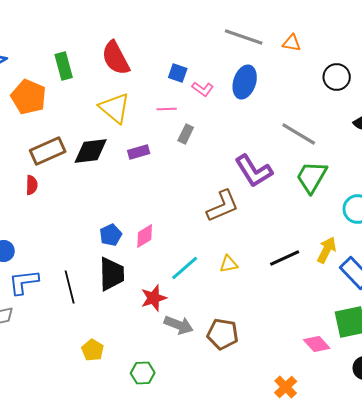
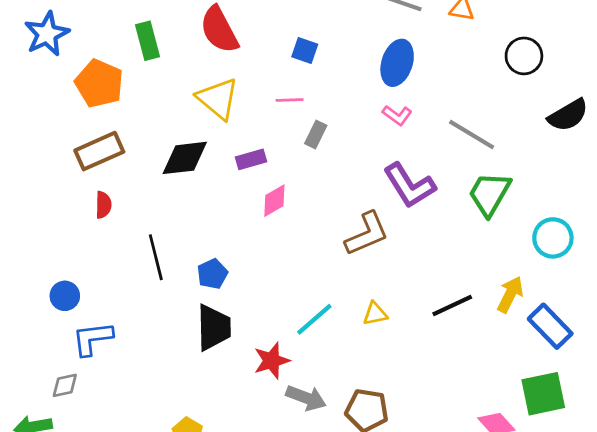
pink L-shape: (203, 89) -> (397, 115), moved
brown rectangle: (48, 151) -> (99, 151), moved
pink diamond: (145, 236) -> (274, 201), moved
black line: (70, 287) -> (156, 257), moved

